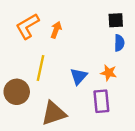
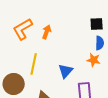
orange star: (109, 73) -> (94, 60), moved

